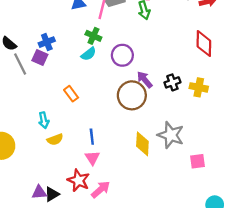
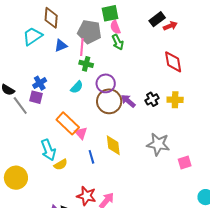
green cross: (93, 36) -> (86, 64), moved
orange rectangle: (71, 94) -> (68, 123), size x1.6
brown circle: (132, 95) -> (109, 101), moved
cyan arrow: (44, 120) -> (48, 150), size x1.5
yellow diamond: (142, 144) -> (113, 145), moved
pink triangle: (92, 158) -> (81, 133), moved

